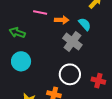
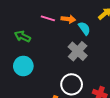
orange arrow: (62, 20) -> (68, 19), moved
cyan semicircle: (85, 24) -> (84, 28), moved

